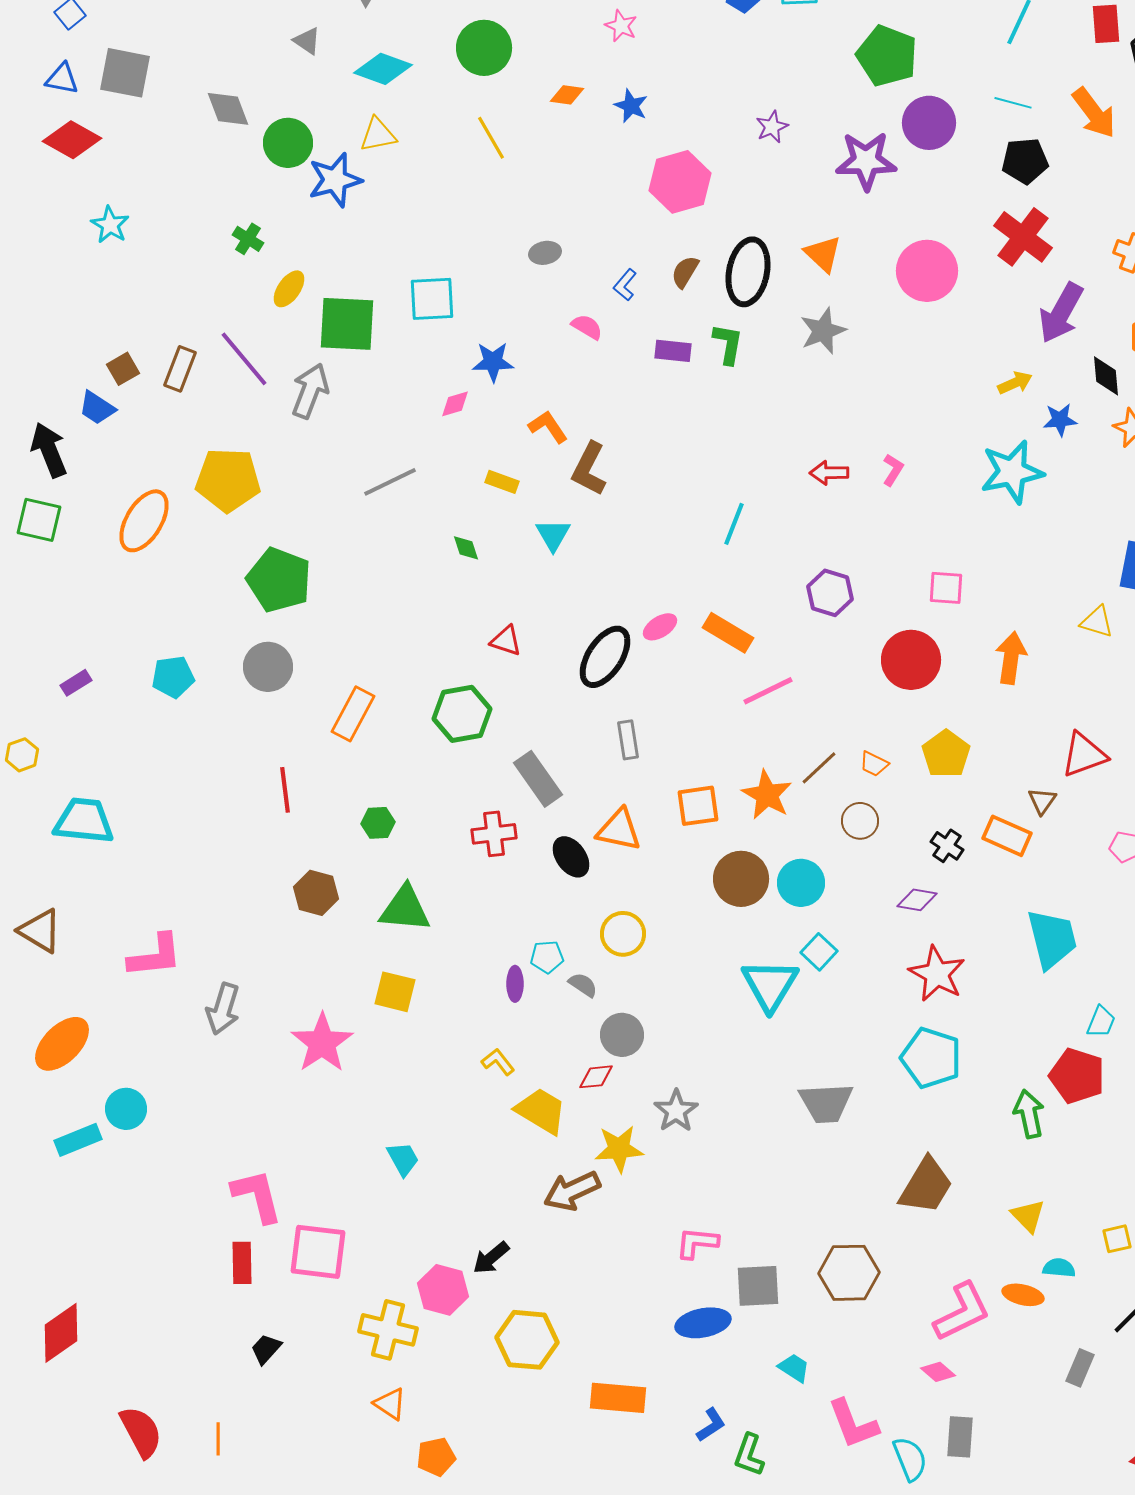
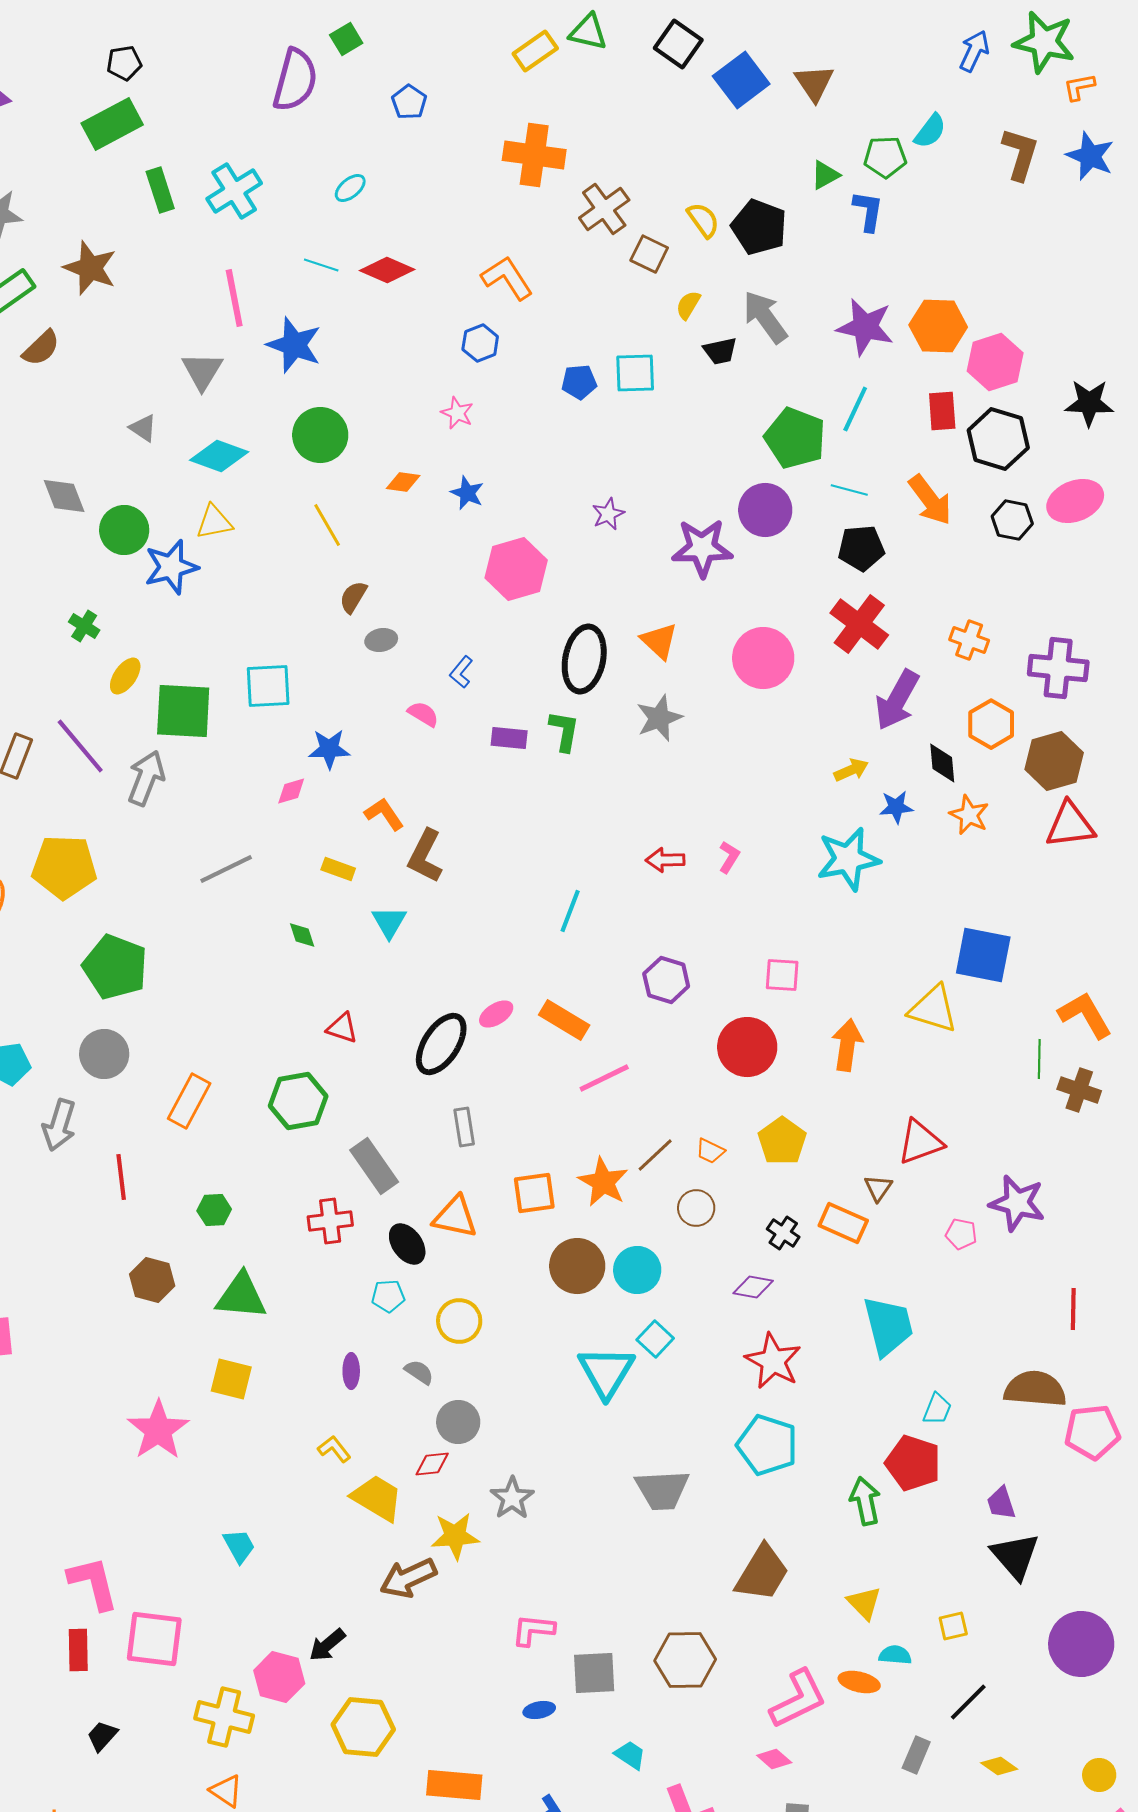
green pentagon: (887, 56) -> (795, 438), moved
brown semicircle: (685, 272) -> (353, 597), moved
yellow triangle: (1097, 622) -> (933, 1009), size x1.5
cyan pentagon: (547, 957) -> (388, 1296), moved
gray arrow: (223, 1009) -> (59, 1125), moved
blue ellipse: (703, 1323) -> (539, 1710), size x0.6

